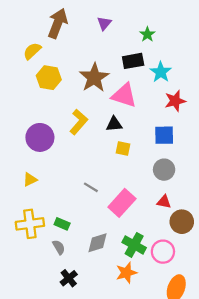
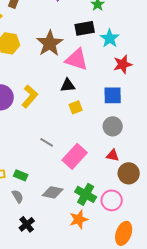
yellow L-shape: (79, 122) -> (30, 96), moved
yellow square: (123, 149) -> (76, 107), turned -32
gray diamond: (98, 243) -> (53, 192), turned 30

